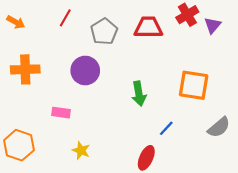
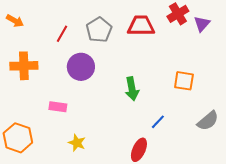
red line: (65, 18) -> (62, 34), moved
orange square: (194, 85) -> (184, 81), size x0.7

